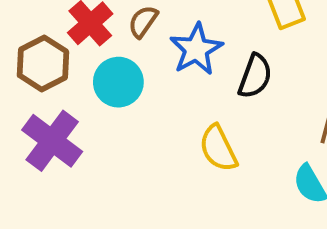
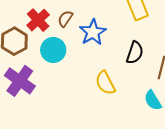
black semicircle: (255, 76) -> (135, 53), moved

